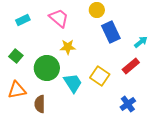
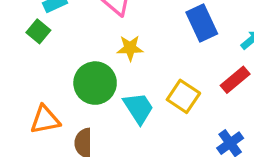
green square: (16, 56) -> (38, 31), moved

